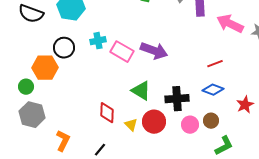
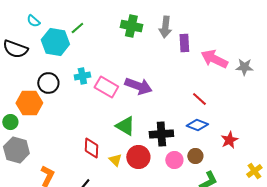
red line: (215, 64) -> (199, 99), turned 63

